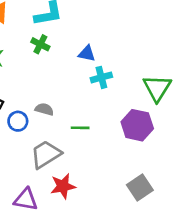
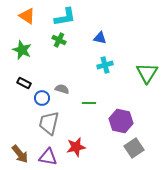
blue triangle: (87, 54) -> (100, 38), moved
purple hexagon: (137, 125) -> (121, 121), moved
gray trapezoid: (46, 154) -> (49, 123), moved, turned -45

